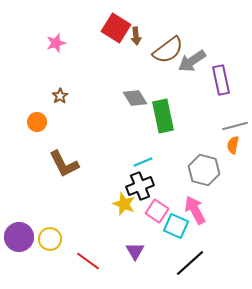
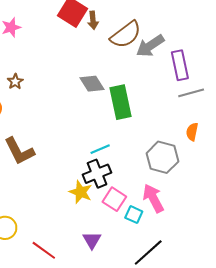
gray line: (235, 126) -> (191, 93), moved
cyan square: (176, 226) -> (134, 215), size x0.7

